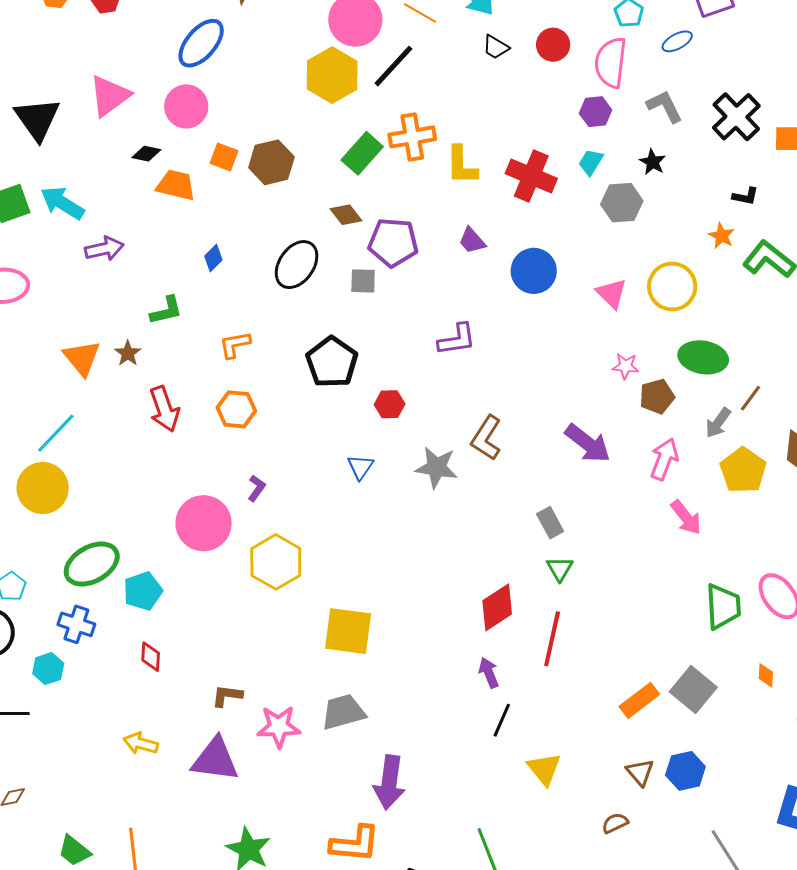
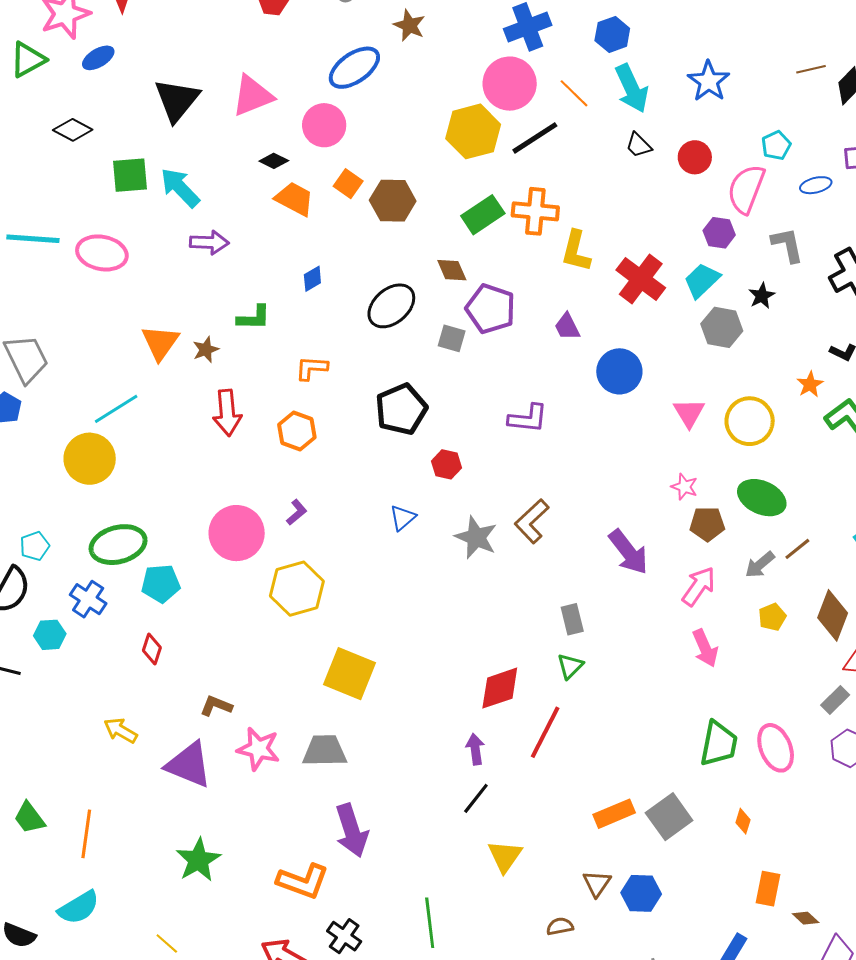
cyan trapezoid: (591, 162) -> (702, 280), size x1.4
yellow pentagon: (743, 470) -> (772, 617), size x0.6
purple arrow: (389, 782) -> (352, 830), turned -40

